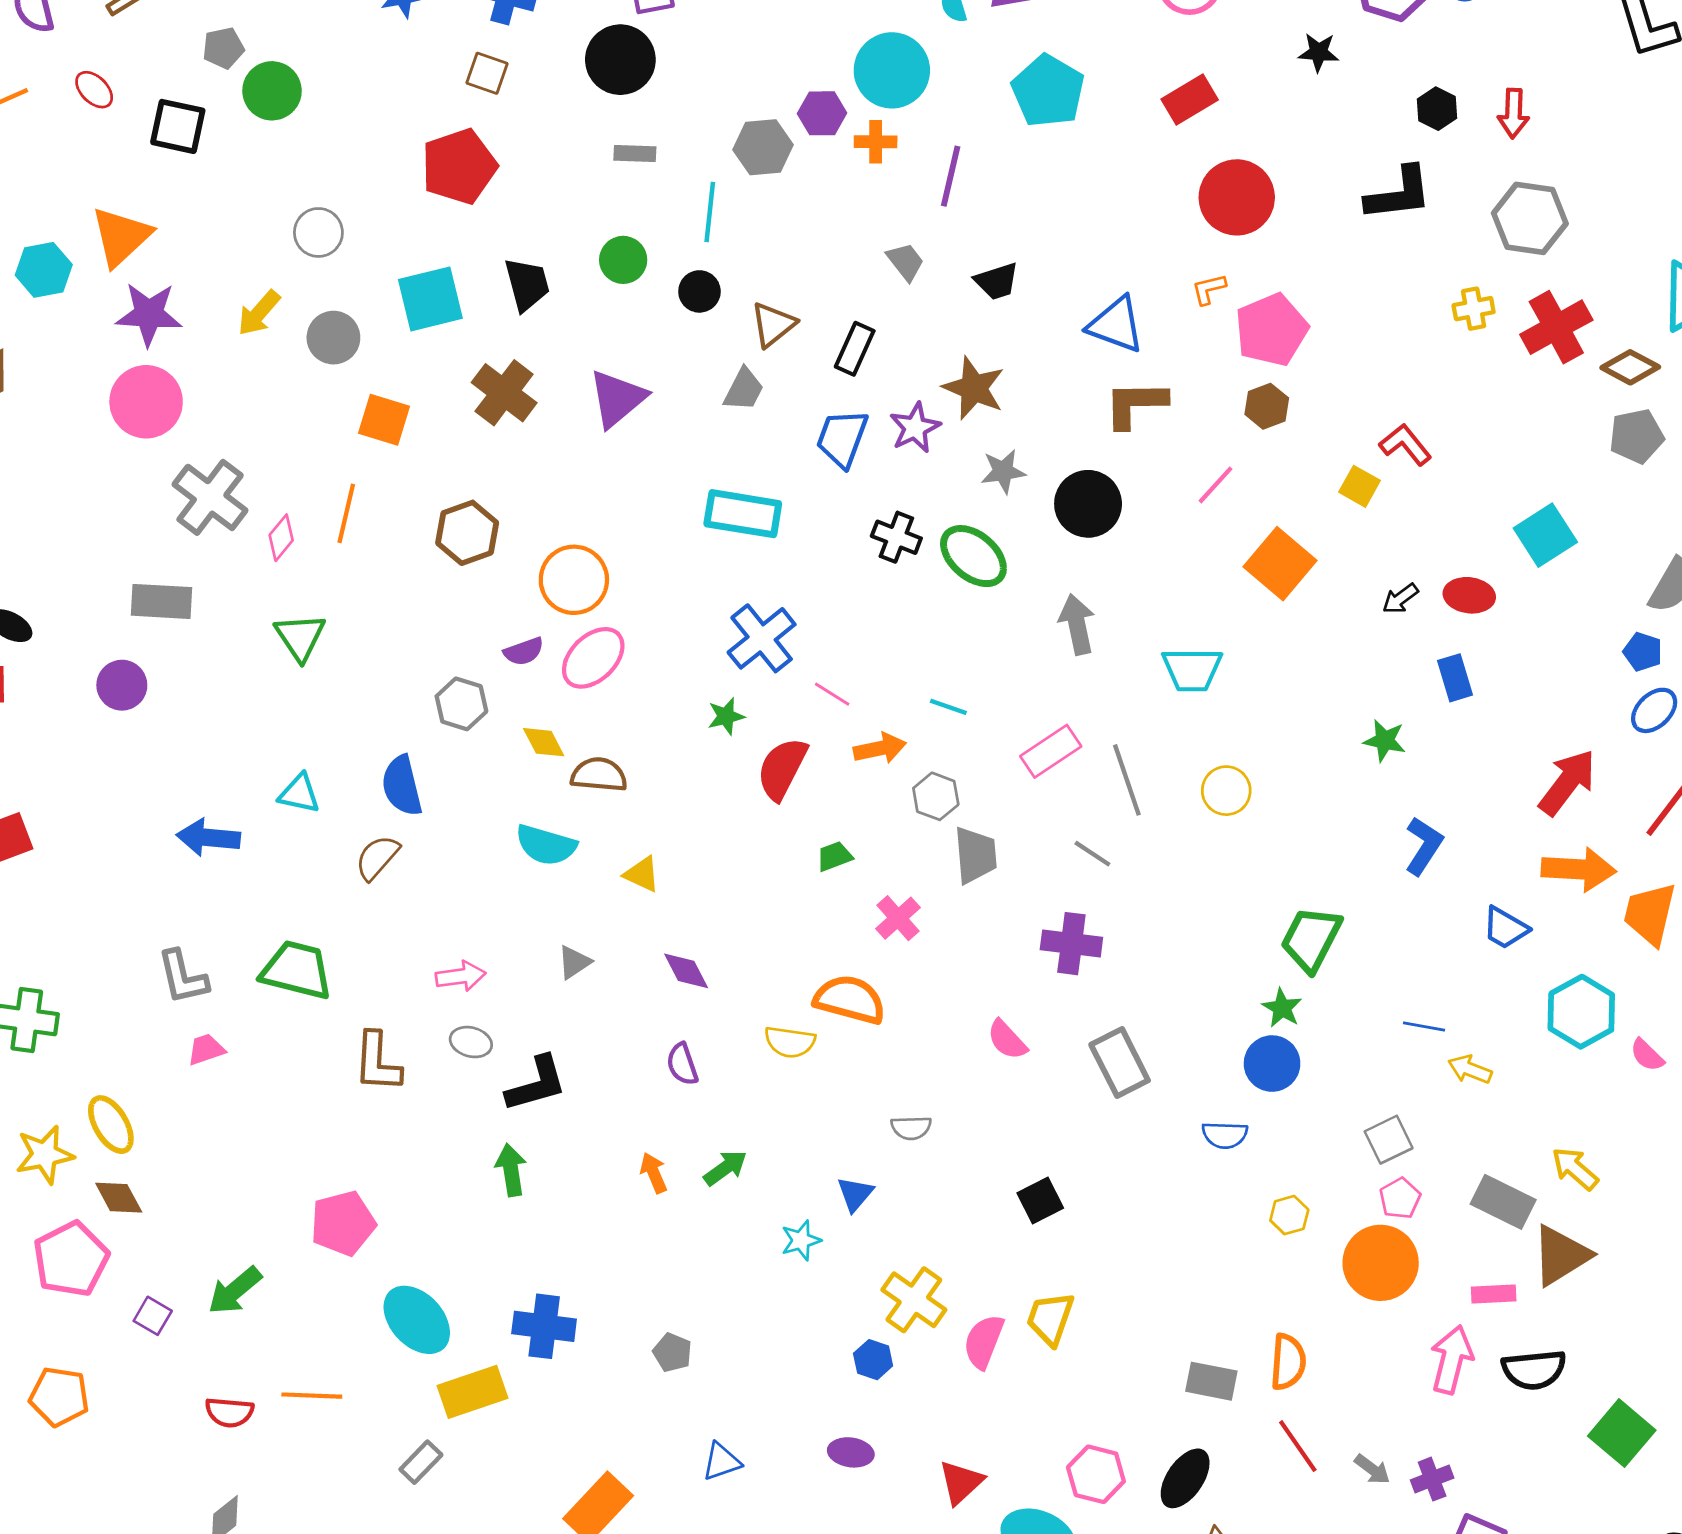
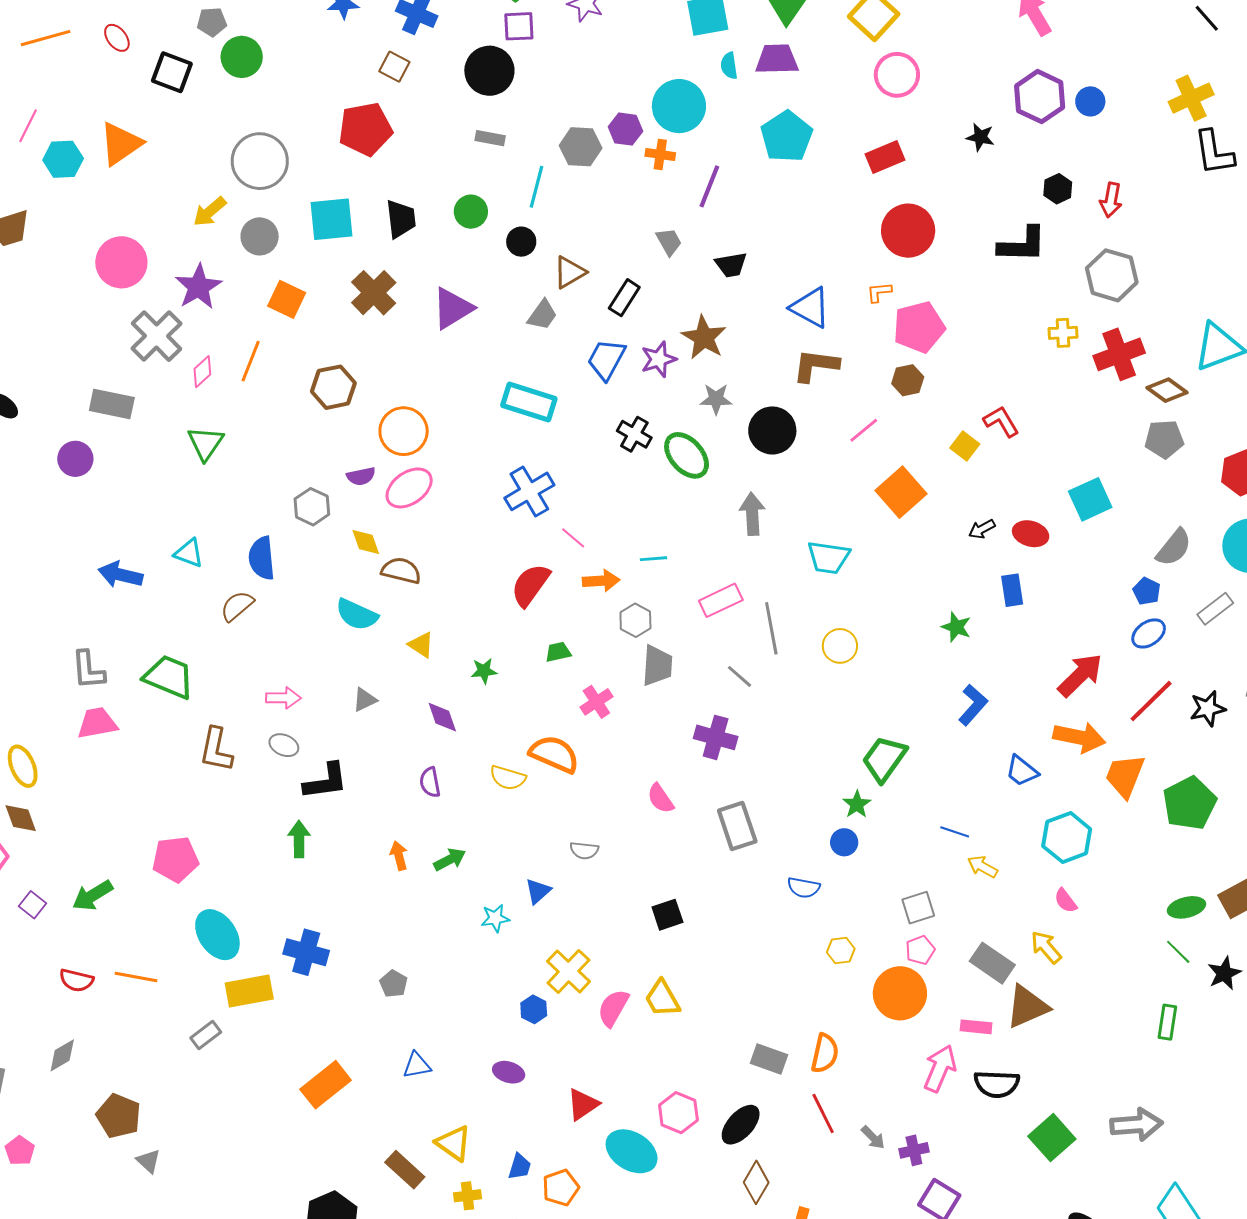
gray circle: (318, 232) -> (260, 161), size x1.6
purple star: (149, 314) -> (198, 287), moved, turned 30
cyan line: (948, 707) -> (653, 559), turned -32
green star: (726, 716) -> (484, 671), moved
pink trapezoid: (206, 1049) -> (97, 723), size x1.5
pink semicircle: (1647, 1055) -> (1066, 901), moved
blue circle: (1272, 1064) -> (844, 842), size x0.7
yellow trapezoid: (1050, 1318) -> (662, 999), turned -57

